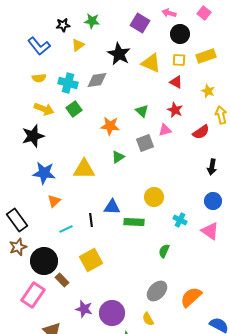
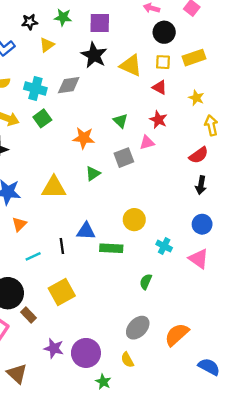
purple square: (140, 23) -> (100, 23), moved, turned -30
red semicircle: (201, 132) -> (199, 155), moved

